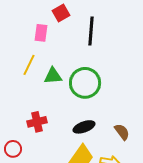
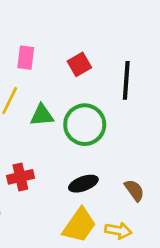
red square: (61, 13) -> (79, 64), moved
black line: (91, 31) -> (126, 80), moved

